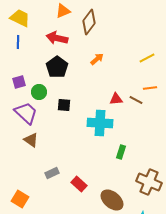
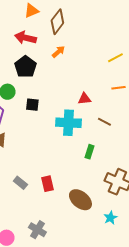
orange arrow: (97, 59) -> (58, 52), moved
brown line: (136, 100) -> (104, 122), moved
gray rectangle: (52, 173) -> (20, 183), moved, turned 64
red rectangle: (79, 184) -> (47, 184), turned 35

